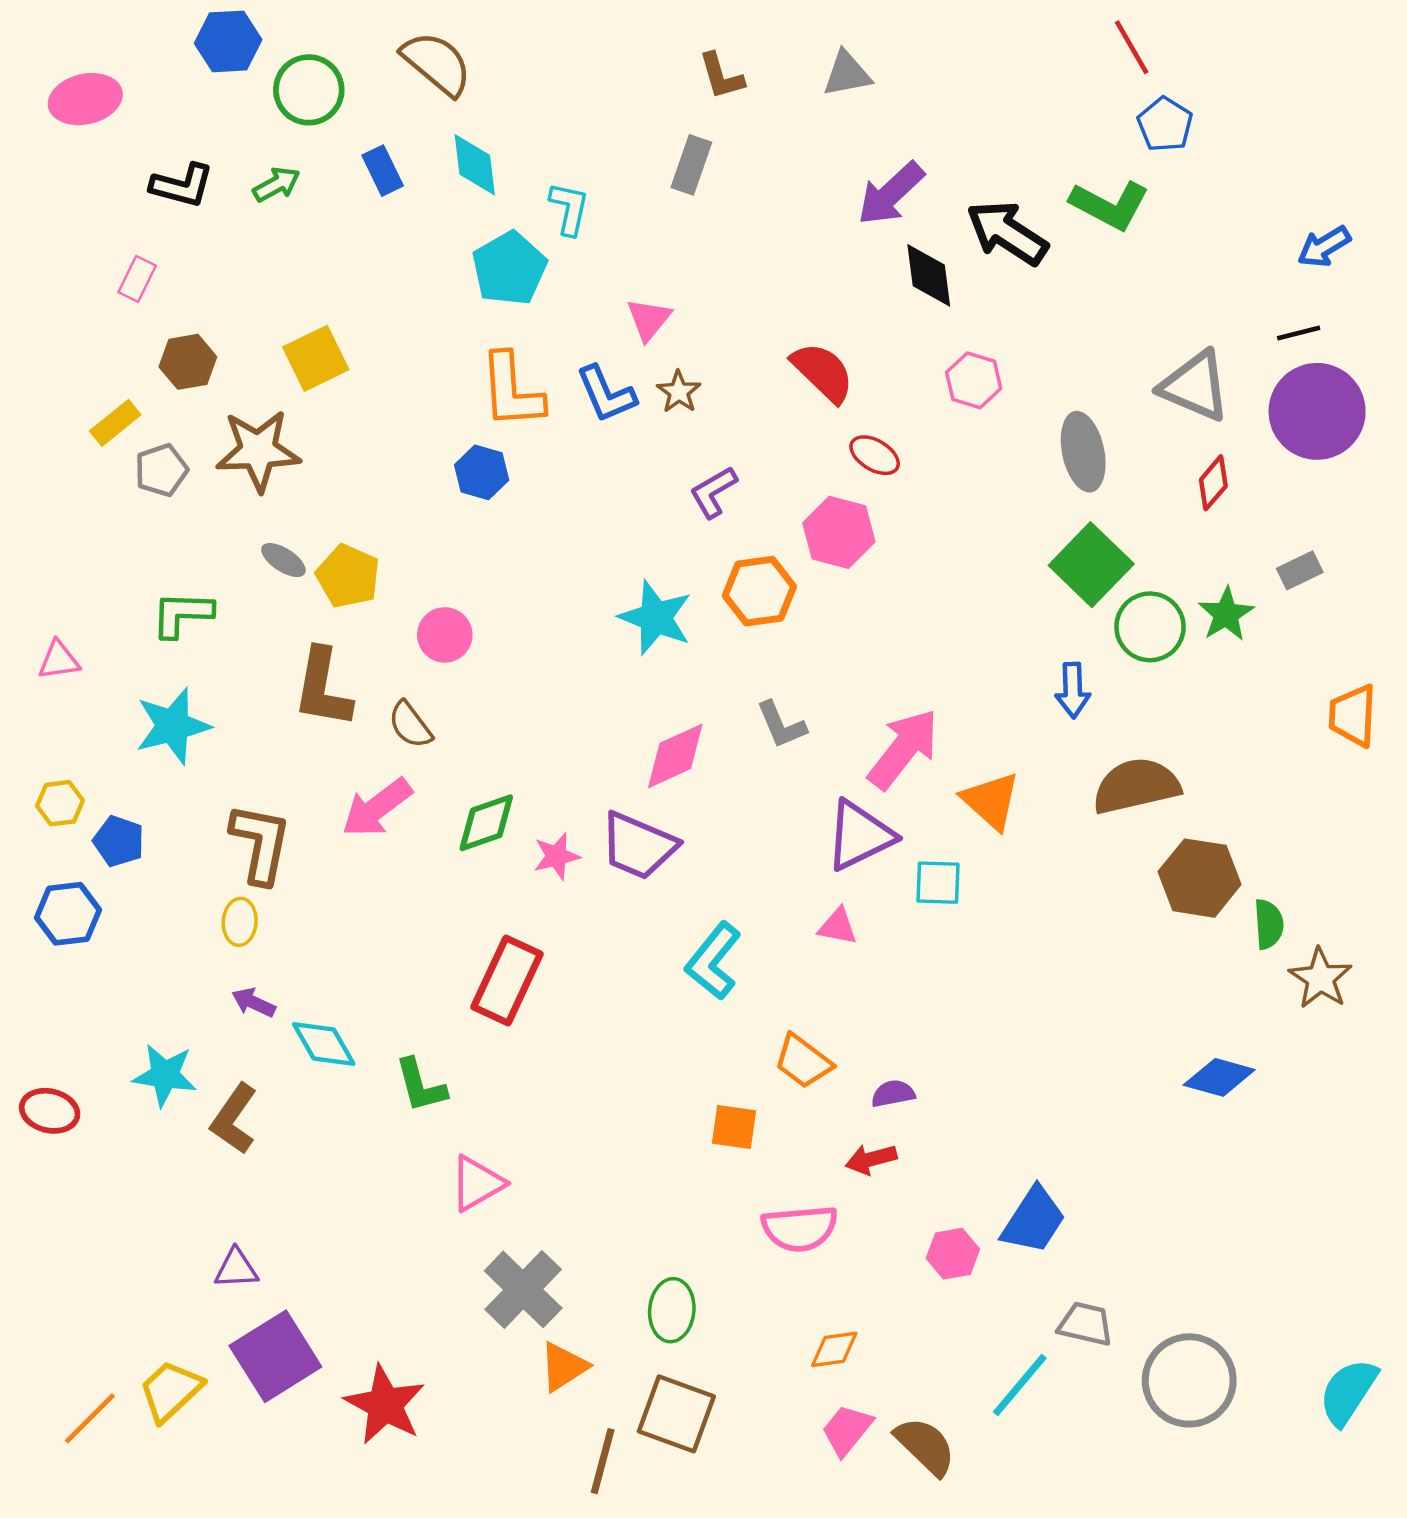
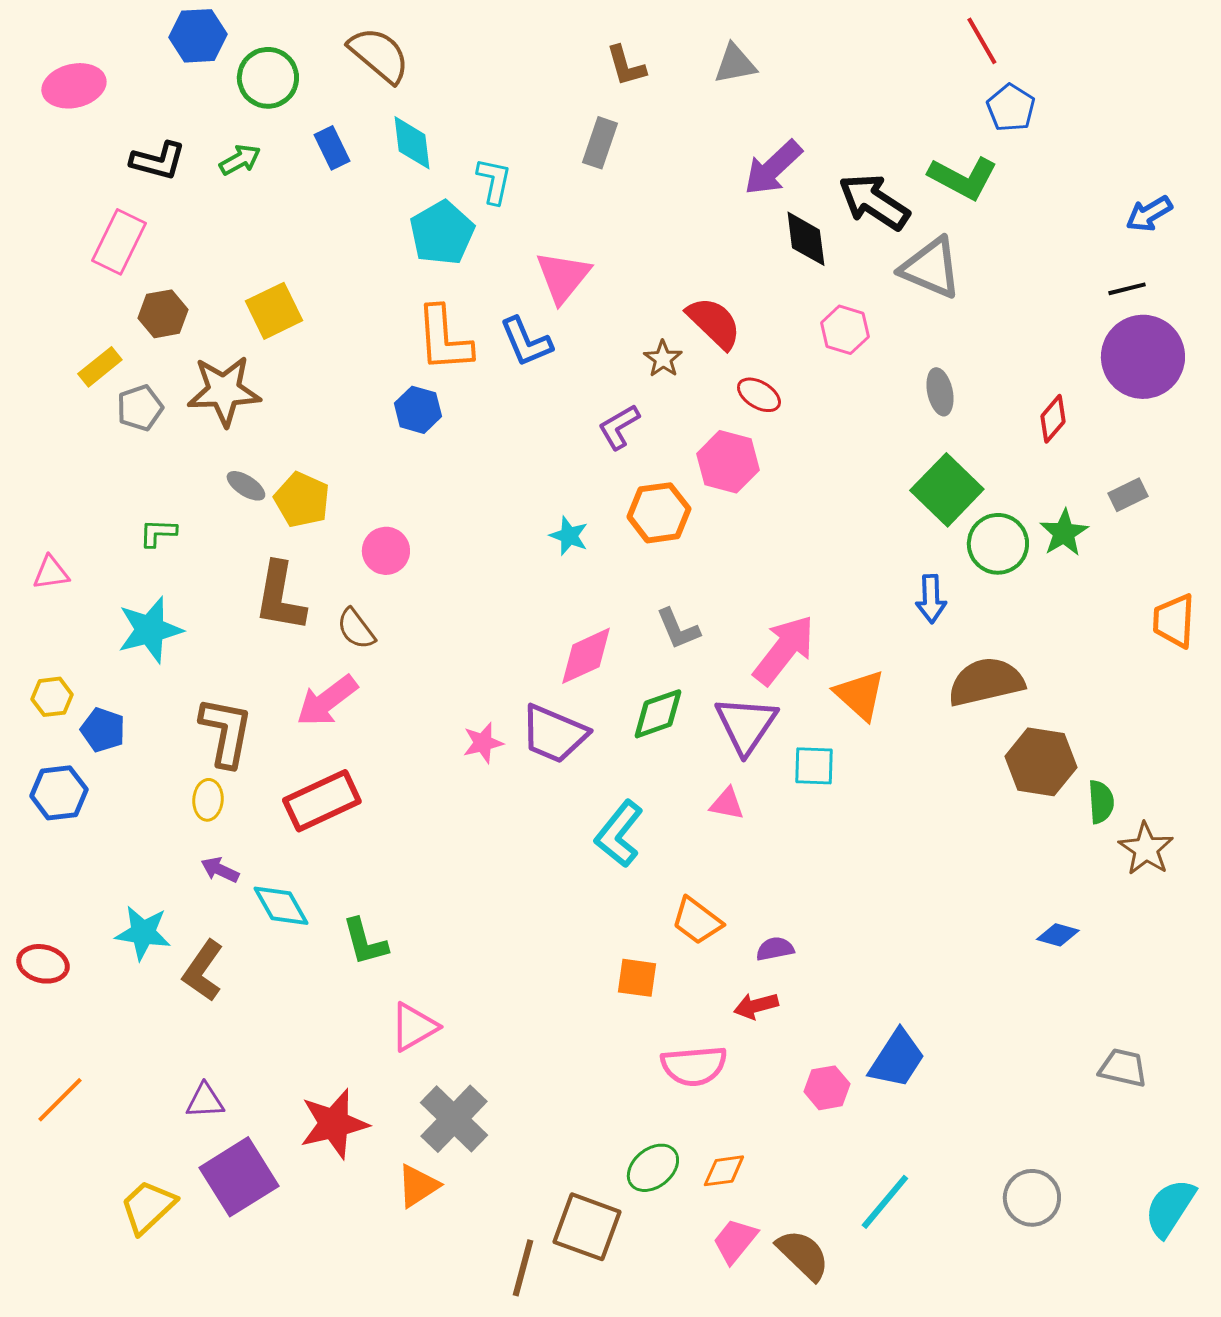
pink rectangle: (137, 279) -> (119, 242), size x1.6
pink triangle: (649, 319) -> (563, 277), size x1.4
gray triangle: (1195, 386) -> (931, 268), moved
brown star: (679, 392) -> (663, 359), moved
gray ellipse: (1083, 452) -> (940, 392), size x0.7
green L-shape: (182, 614) -> (158, 533), size x0.7
cyan star: (656, 618) -> (569, 536), size x0.6
green diamond: (486, 823) -> (658, 714), moved
purple triangle: (860, 835) -> (746, 725), turned -30
red rectangle: (507, 981) -> (322, 801), moved, turned 40
blue diamond: (1219, 1077) -> (1058, 935), size x0.7
green ellipse: (672, 1310) -> (653, 1168), moved, turned 46
gray trapezoid: (1085, 1324) -> (1123, 1068), moved
orange triangle: (563, 1367) -> (418, 1186), moved
gray circle: (1189, 1380) -> (1032, 1198), size x0.7
red star: (385, 1405) -> (334, 1124), moved, turned 30
orange line: (90, 1418) -> (60, 1100), moved

